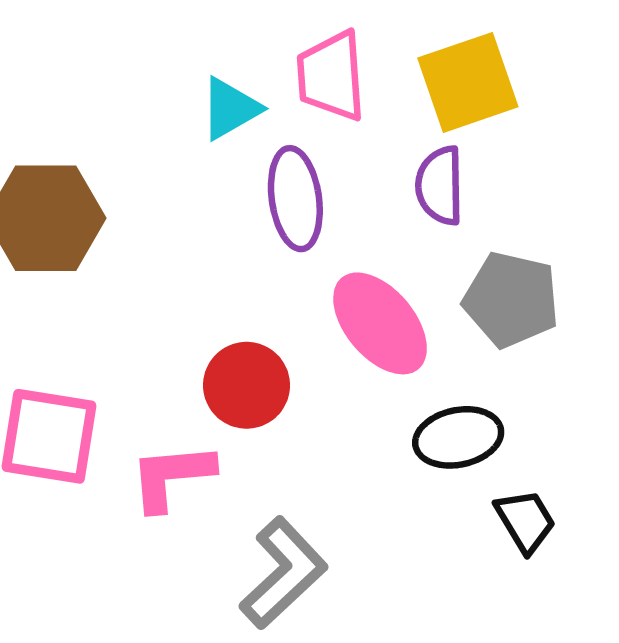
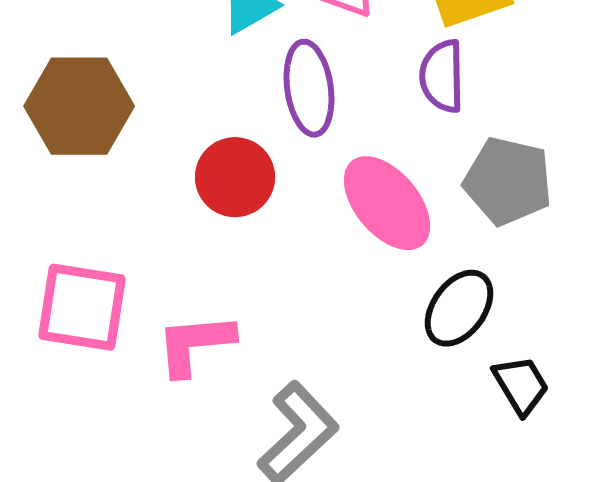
red circle: (247, 385) -> (235, 177), moved
black ellipse: (458, 437) -> (459, 308), turned -42

